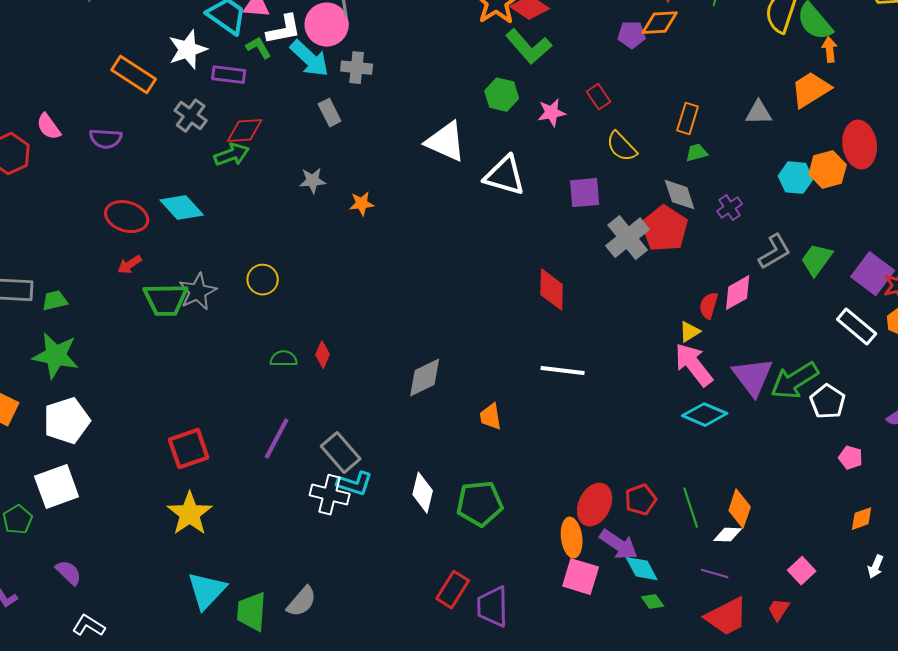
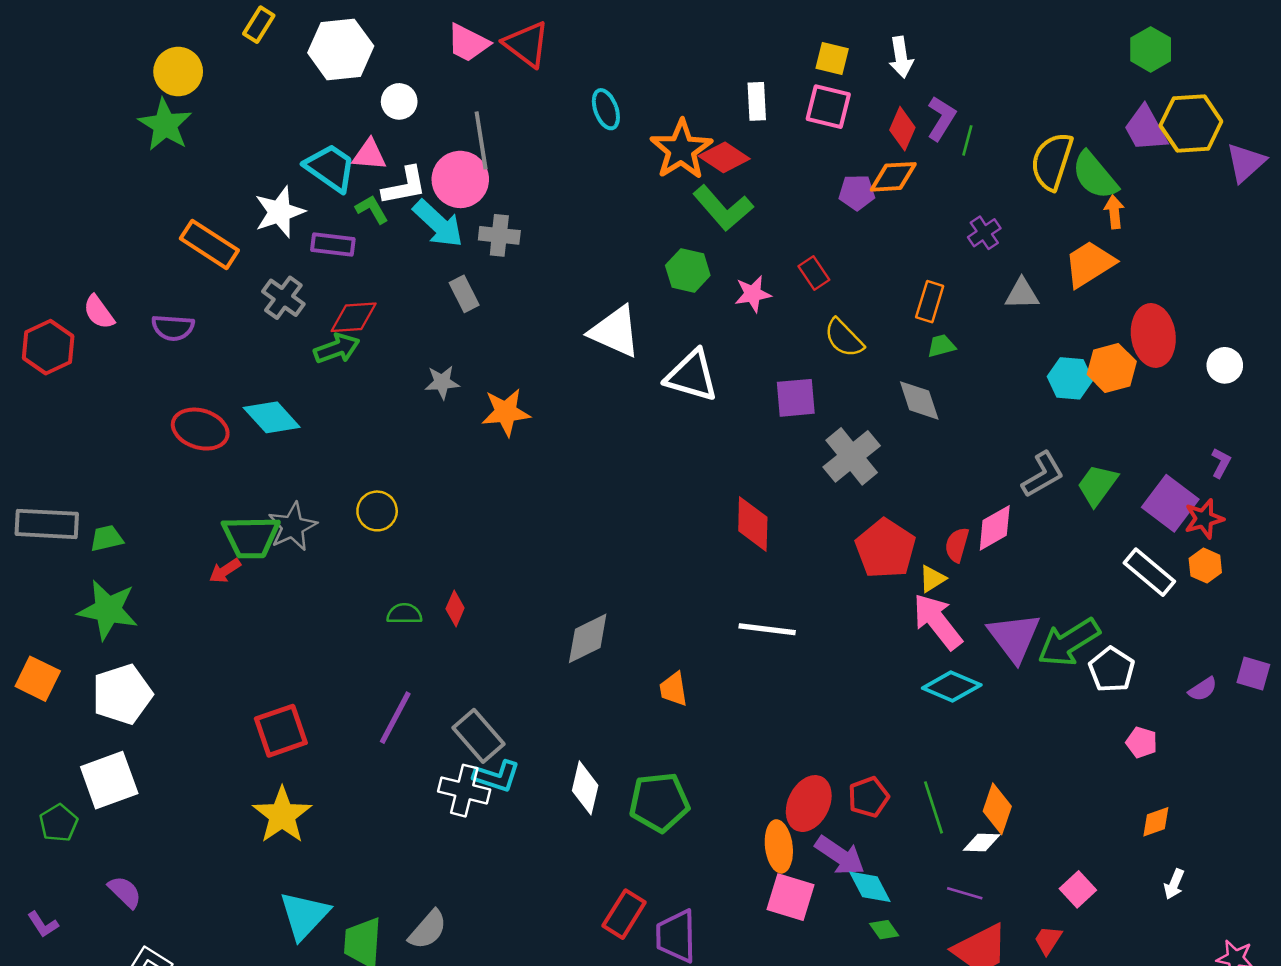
orange star: (362, 204) -> (506, 412), size x1.5
purple cross: (730, 208) -> (984, 233), moved
red pentagon: (665, 229) -> (885, 549), moved
red arrow: (130, 265) -> (225, 571), moved

